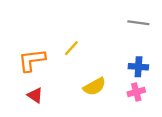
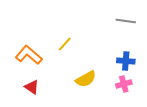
orange L-shape: (32, 60) -> (29, 55), turned 48

